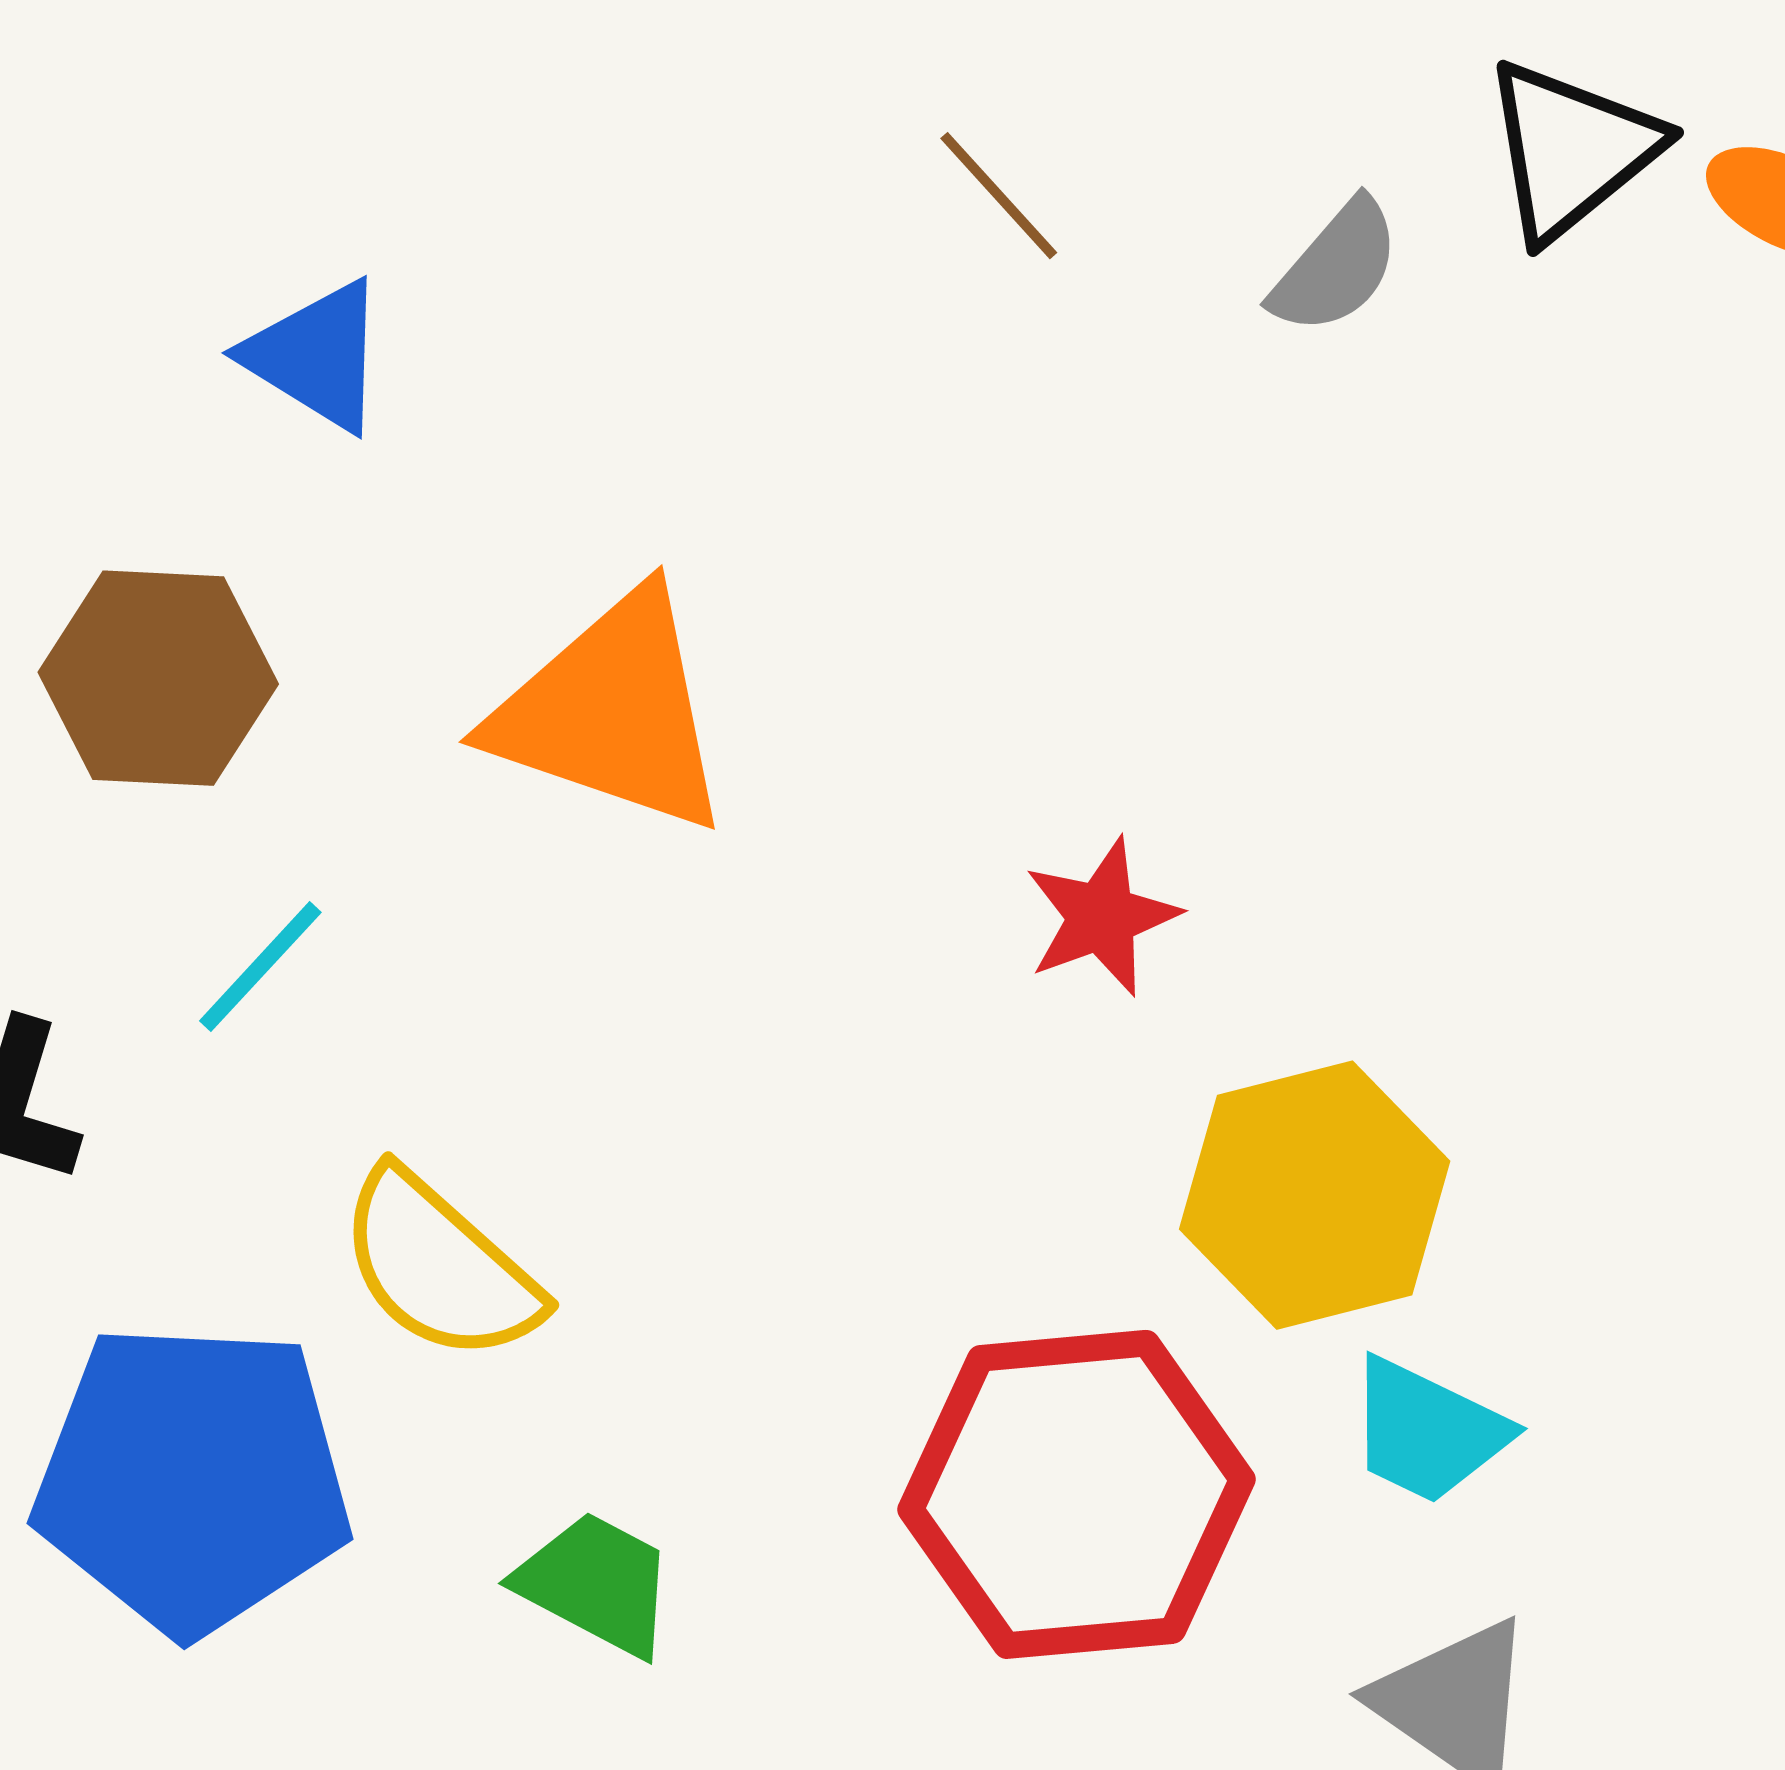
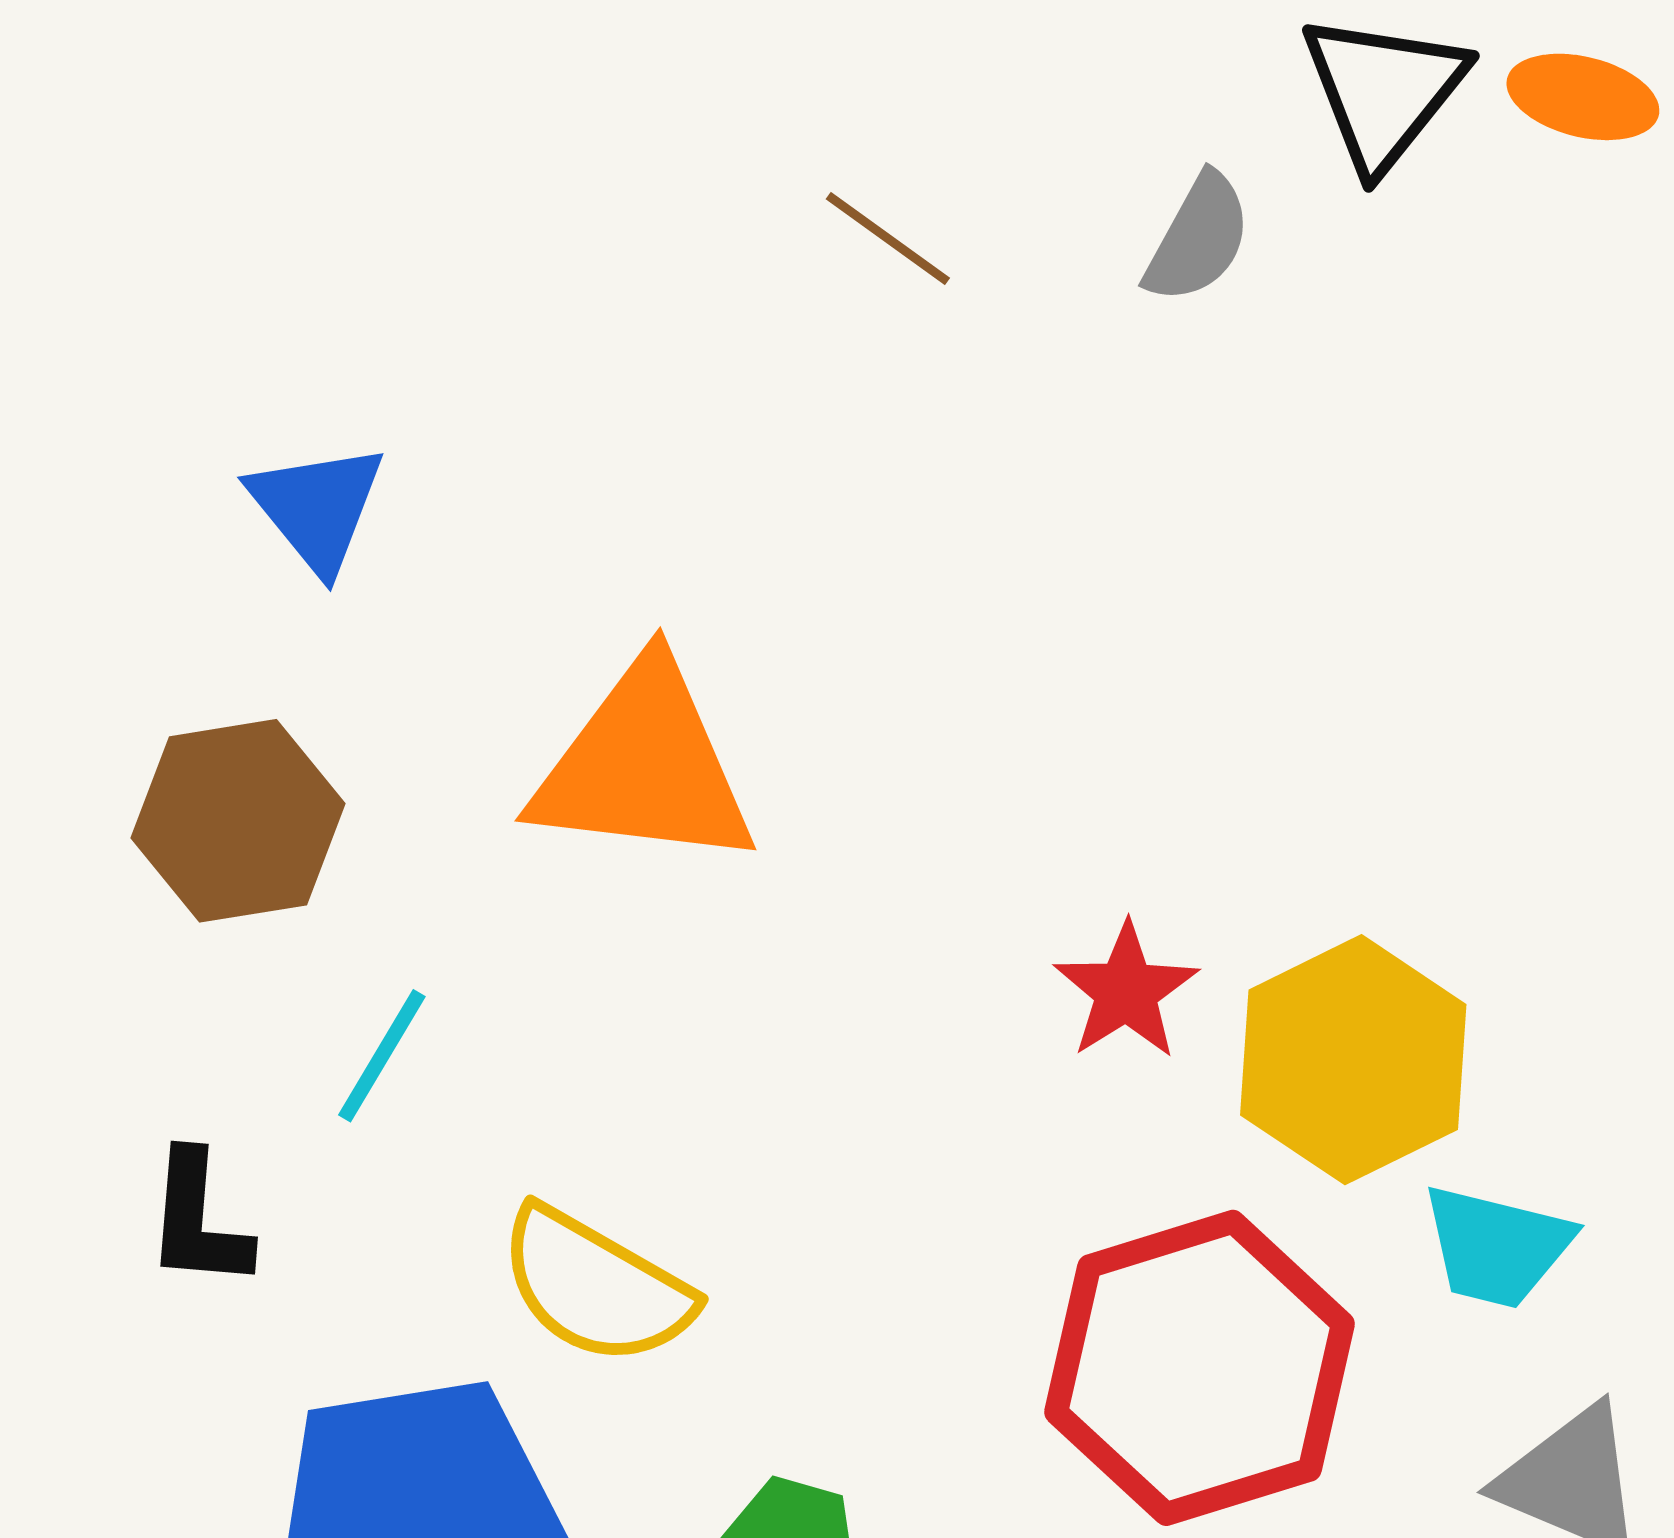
blue triangle: (316, 356) -> (317, 507), turned 31
red star: (1102, 917) -> (1126, 991), moved

